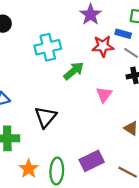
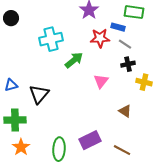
black triangle: (46, 117) -> (39, 94), moved
orange star: (29, 169) -> (21, 147), moved

